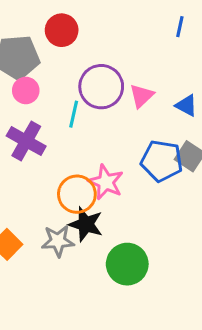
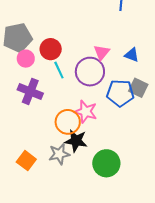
red circle: (62, 30) -> (51, 49), moved
purple circle: (101, 87) -> (90, 72), moved
cyan line: (74, 114) -> (59, 70), turned -30

